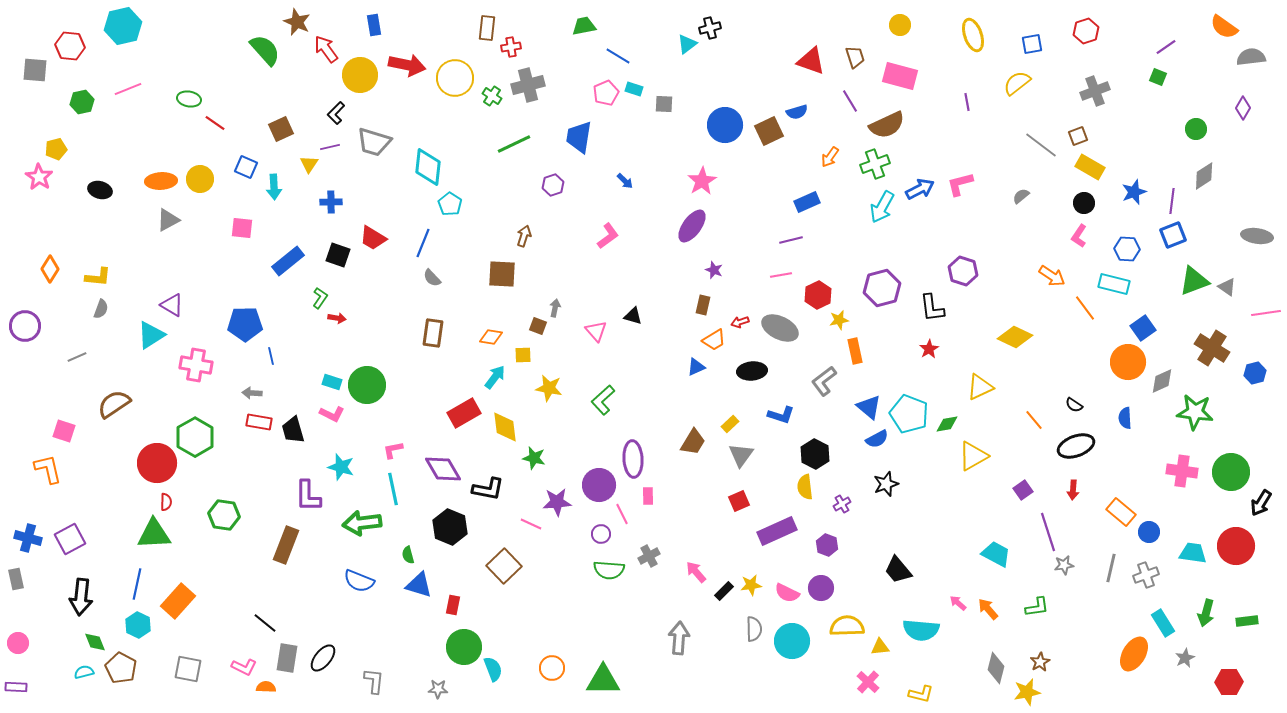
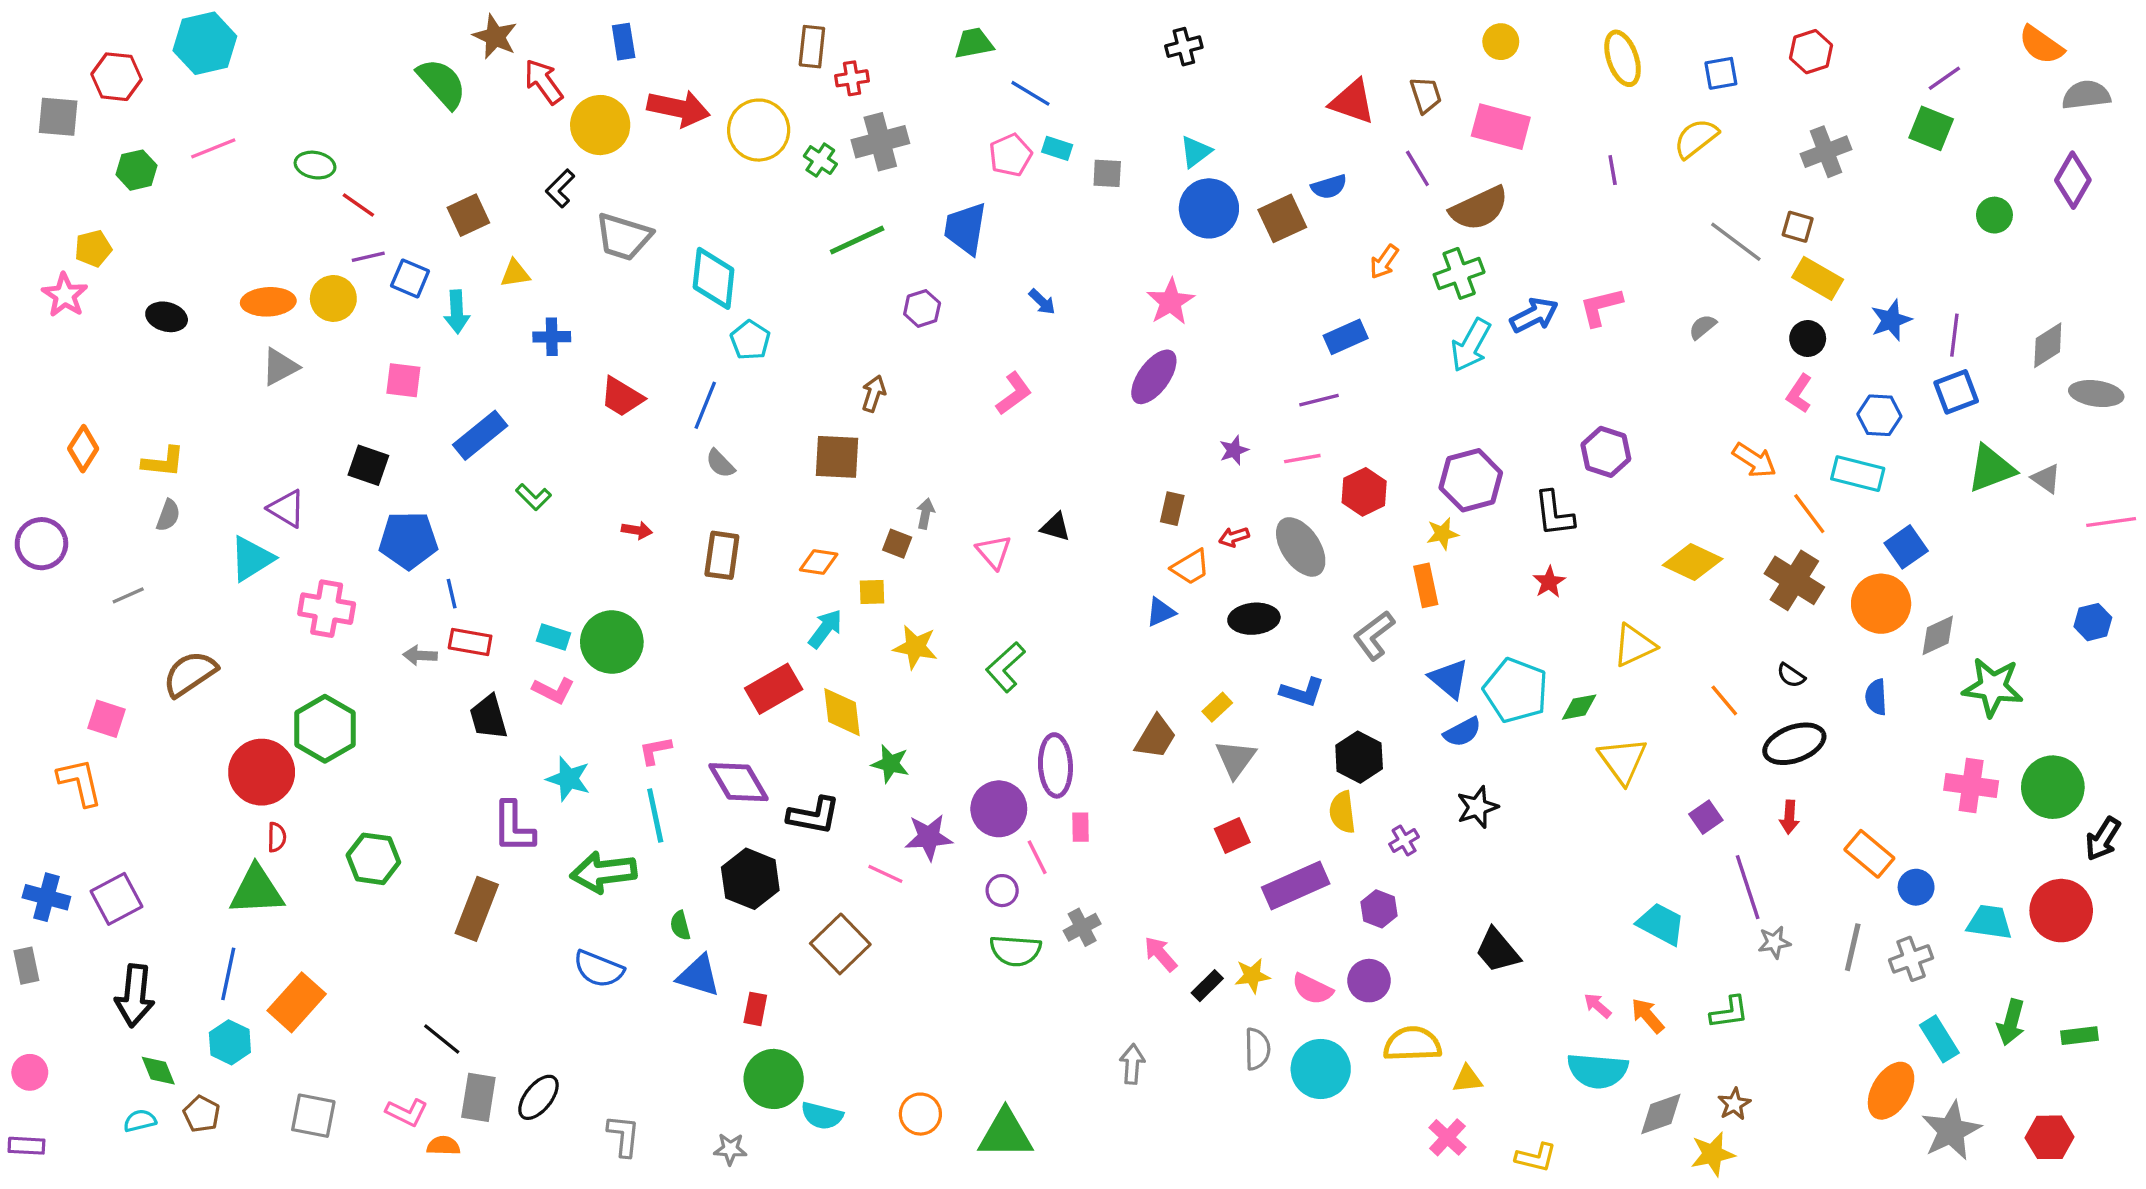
cyan triangle: (687, 44) -> (1196, 152), moved
green square: (1158, 77) -> (1931, 128), size x1.5
purple diamond: (1243, 108) -> (2073, 180), size x1.4
brown square: (1078, 136) -> (1798, 227), turned 36
purple line: (330, 147) -> (368, 257), moved
yellow triangle: (309, 164) -> (515, 273), turned 48
gray diamond: (1204, 176) -> (2048, 345), moved
black square: (338, 255) -> (368, 465), moved
purple star: (714, 270) -> (1234, 450), moved, turned 30
green L-shape: (320, 298) -> (533, 497), turned 100
red arrow: (337, 318) -> (637, 530), moved
yellow star: (839, 320) -> (1442, 534), moved
gray ellipse: (780, 328) -> (1301, 547), turned 30
brown cross: (1212, 348) -> (1794, 580), moved
red rectangle: (259, 422) -> (470, 642), moved
yellow triangle: (973, 456) -> (1623, 760), turned -36
cyan semicircle: (921, 630) -> (1598, 1071), moved
gray arrow: (679, 638) -> (1132, 1064), size x0.7
gray star: (1185, 658) -> (1951, 1131), moved, size x1.8
brown pentagon: (121, 668) -> (202, 1114), size x0.7
gray diamond: (996, 668) -> (1661, 1114), turned 56
cyan semicircle: (493, 669) -> (822, 1116), turned 125

